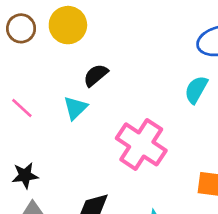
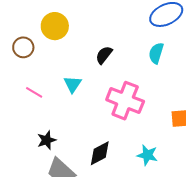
brown circle: (21, 28) -> (23, 47), moved
black semicircle: (96, 75) -> (104, 55), moved

